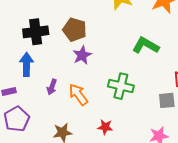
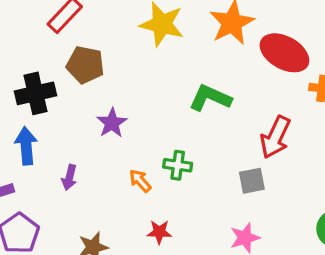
brown pentagon: (75, 30) -> (85, 65), moved
green cross: (121, 86) -> (178, 165), size x0.7
orange arrow: (78, 94) -> (140, 181), moved, size x0.7

